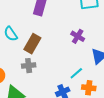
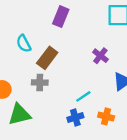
cyan line: (76, 73) -> (83, 96), moved

